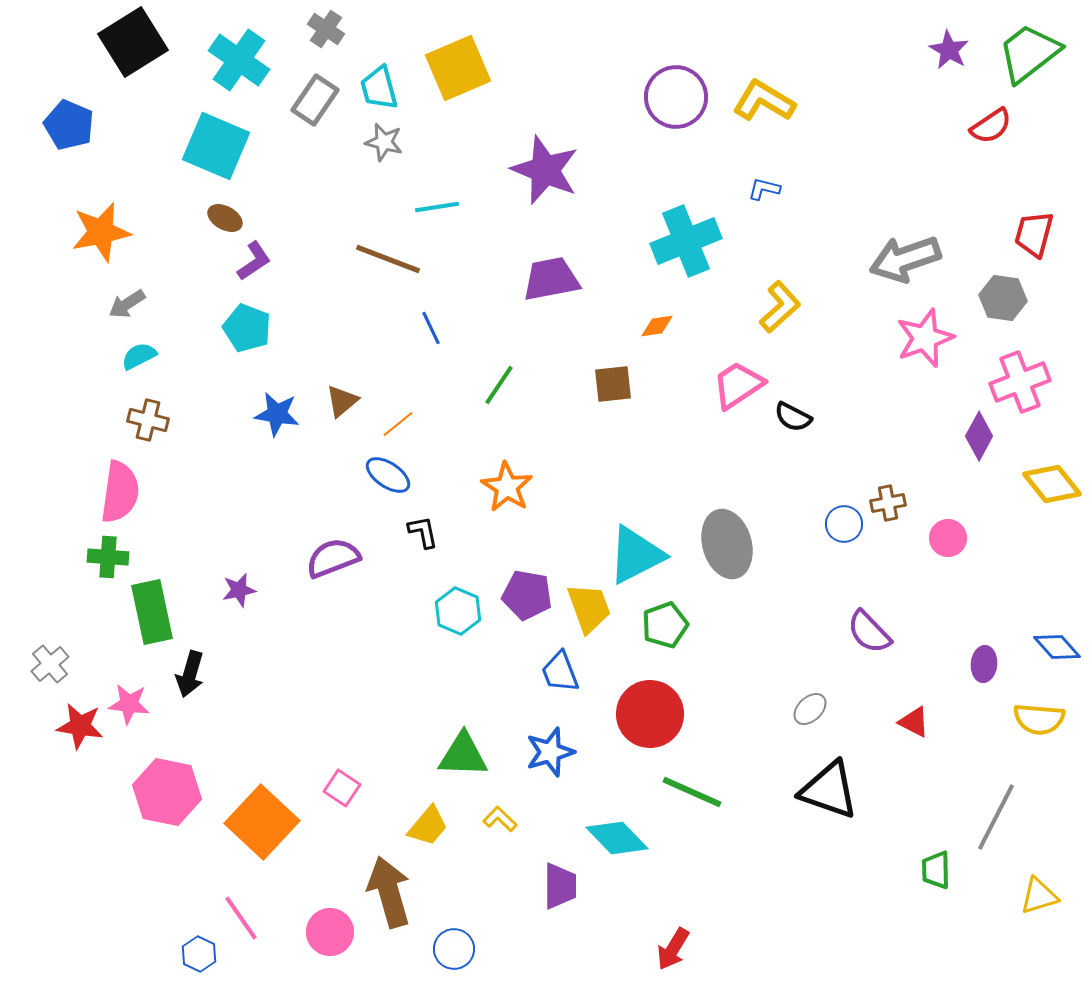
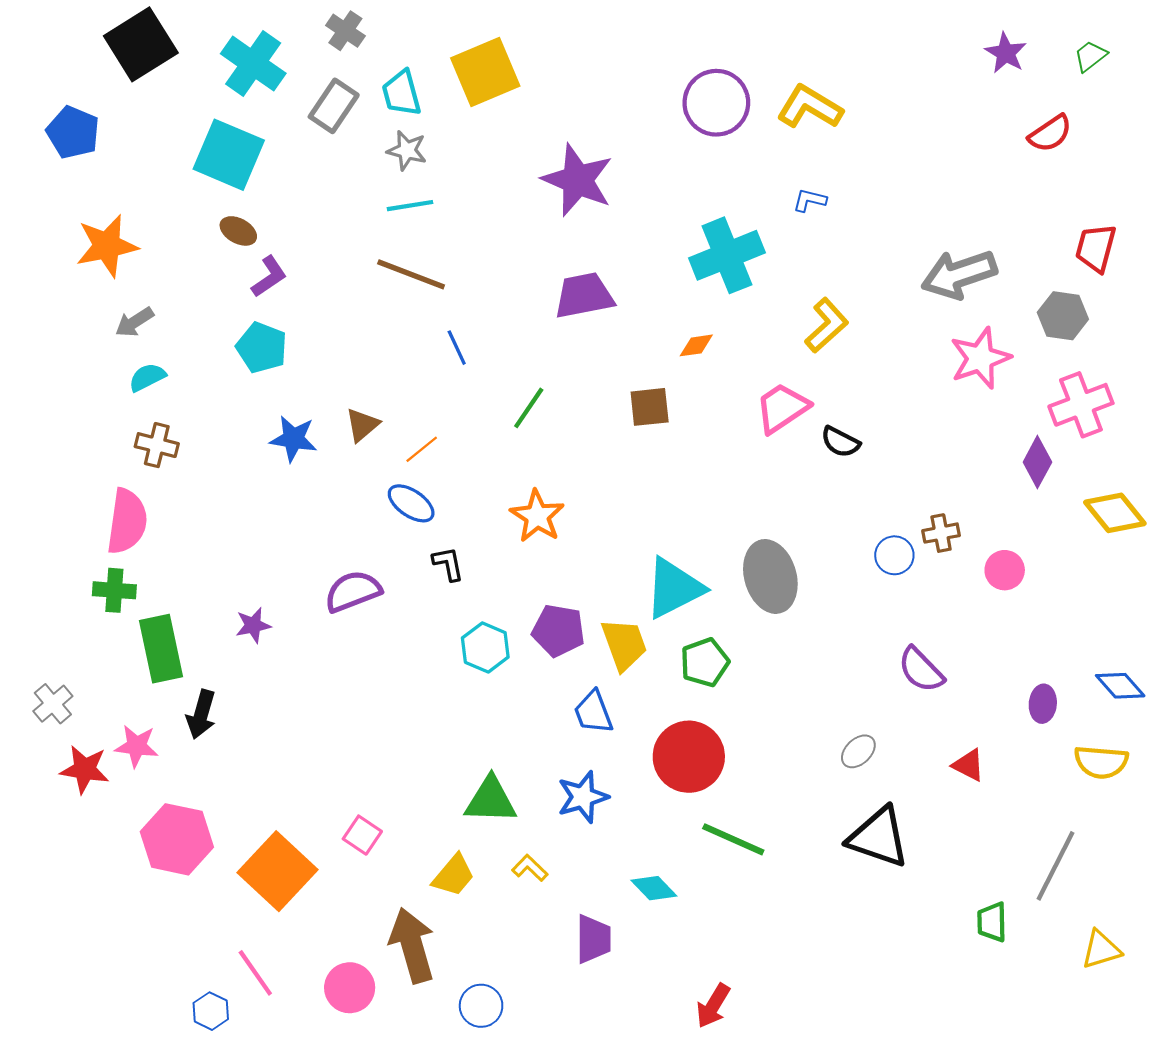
green trapezoid: (1029, 53) -> (1090, 56), size x0.5
cyan line: (437, 207) -> (410, 206), moved
cyan diamond: (617, 838) -> (654, 888), size x0.7

